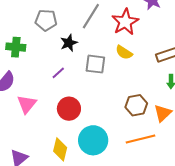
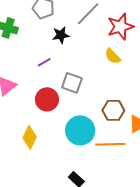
gray square: (95, 64) -> (72, 83), moved
cyan circle: (93, 140) -> (80, 130), moved

